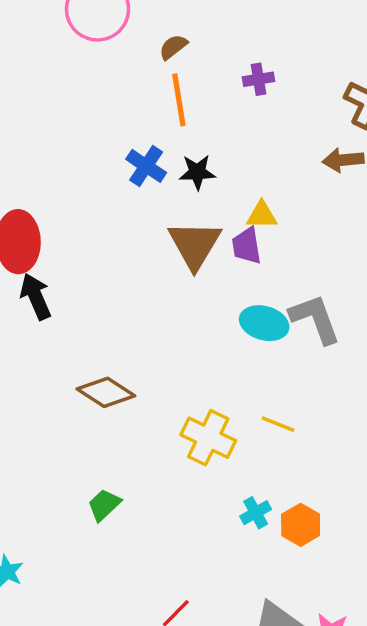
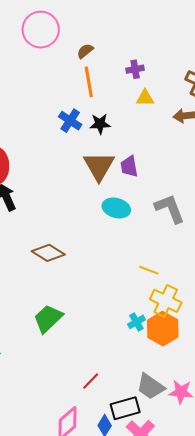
yellow triangle: (262, 215) -> (145, 98), moved
cyan ellipse: (264, 323) -> (116, 208), moved
yellow cross: (208, 438) -> (166, 301), moved
green trapezoid: (104, 505) -> (48, 318), size x1.5
orange hexagon: (301, 525) -> (163, 329), size x1.4

